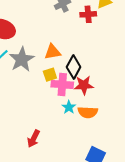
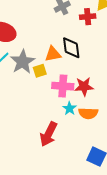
black diamond: (74, 67) -> (71, 48), moved, turned -35
yellow square: (50, 75) -> (40, 71), moved
red arrow: (34, 139) -> (48, 134), moved, size x1.4

